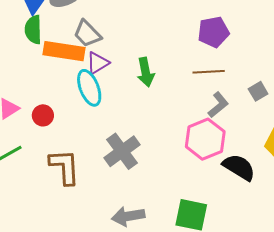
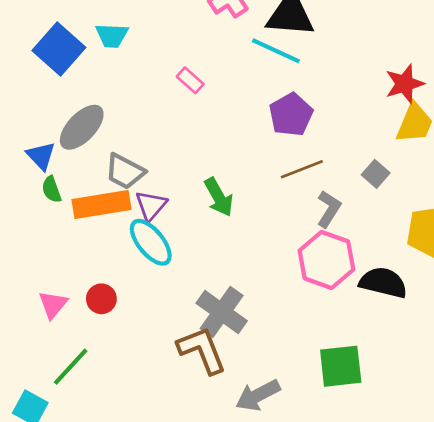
green semicircle: (33, 30) -> (51, 189), size x0.7
brown L-shape: (65, 167) -> (202, 350), moved

